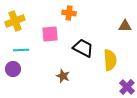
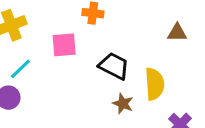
cyan line: (21, 50) -> (20, 69), turned -42
brown star: (63, 76) -> (123, 104), moved

